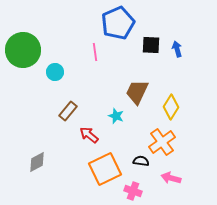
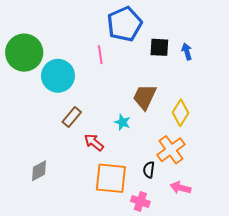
cyan circle: (55, 72) -> (58, 76), size x1.8
black semicircle: (141, 161) -> (149, 170), turned -91
orange square: (105, 169) -> (111, 178), turned 32

